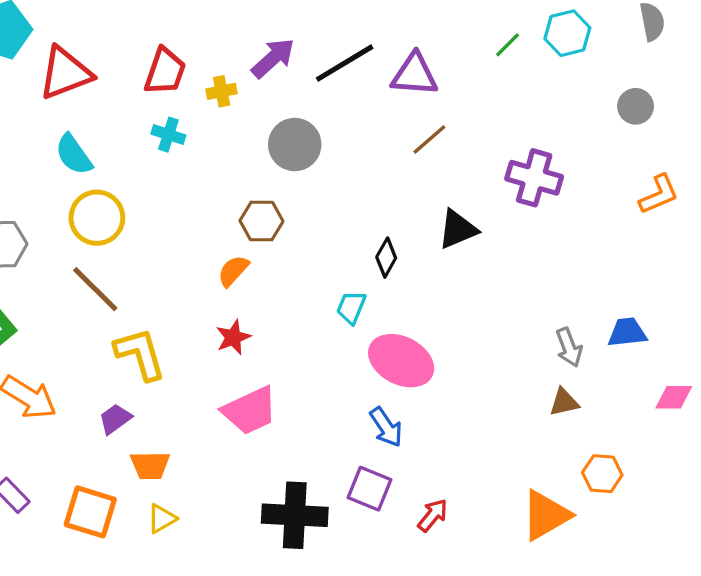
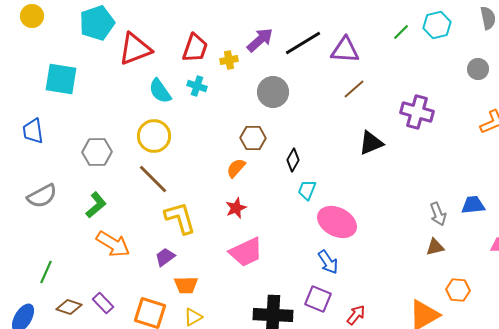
cyan semicircle: (74, 154) -> (160, 91), moved
black diamond: (386, 258) -> (293, 160), moved

